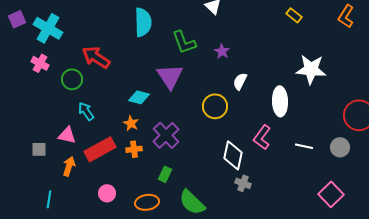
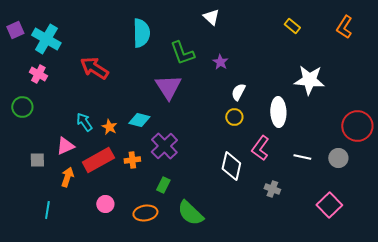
green circle: (72, 79) -> (22, 107), moved
cyan diamond: (139, 97) -> (139, 120), moved
yellow circle: (215, 106) -> (234, 117), moved, size x0.7
orange star: (131, 123) -> (109, 127), moved
pink triangle: (67, 135) -> (65, 146), turned -36
gray cross: (243, 183) -> (272, 189), moved

